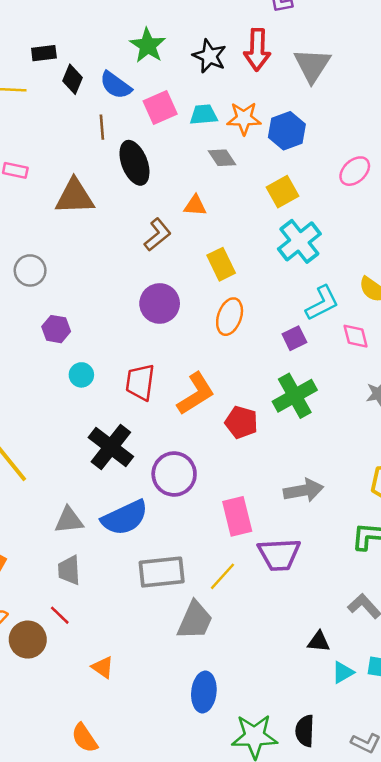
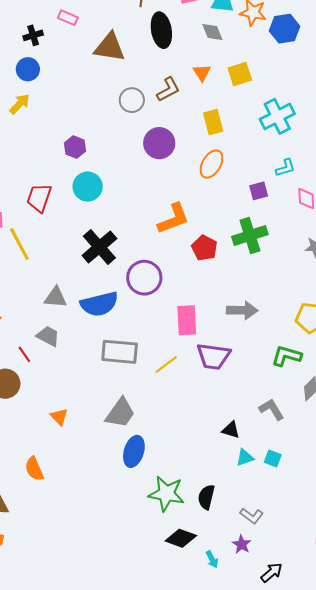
gray diamond: (222, 158) -> (212, 32), moved
yellow square: (282, 192) -> (240, 74), moved
orange triangle: (195, 206) -> (202, 73), turned 42
gray circle: (30, 270) -> (132, 100), moved
cyan L-shape: (322, 303) -> (285, 168), size x0.7
cyan circle: (81, 375) -> (88, 187), size x1.5
red trapezoid: (140, 382) -> (39, 198), moved
gray trapezoid: (69, 570) -> (48, 336), turned 110
red line: (60, 615) -> (24, 354), moved
gray trapezoid: (195, 620) -> (120, 413), moved

